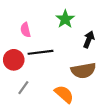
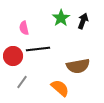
black arrow: (89, 39) -> (83, 21), moved

